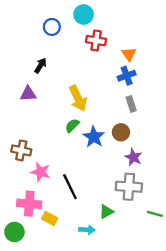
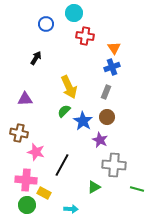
purple triangle: (28, 94) -> (25, 99), moved
gray rectangle: (131, 104) -> (106, 92), moved, turned 40
purple star: (133, 157) -> (100, 140), moved
black line: (70, 187) -> (62, 165), turned 55
cyan arrow: (87, 230) -> (71, 209), moved
green circle: (14, 232) -> (27, 205), moved

